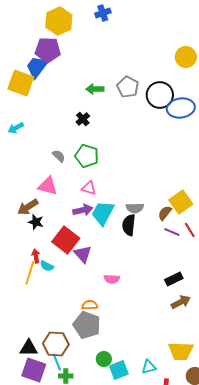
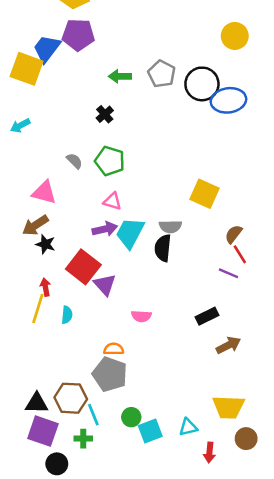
purple pentagon: (48, 50) -> (78, 35), moved
pink triangle: (48, 186) -> (44, 192), moved
yellow square: (181, 202) -> (204, 194), moved, turned -30
brown semicircle: (165, 213) -> (234, 234), moved
purple line: (172, 232) -> (228, 273), moved
cyan semicircle: (47, 266) -> (67, 315), moved, turned -112
black rectangle: (174, 279) -> (207, 316), moved
cyan line: (57, 362) -> (93, 415), moved

